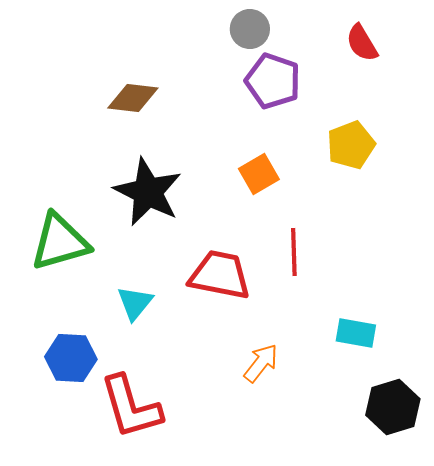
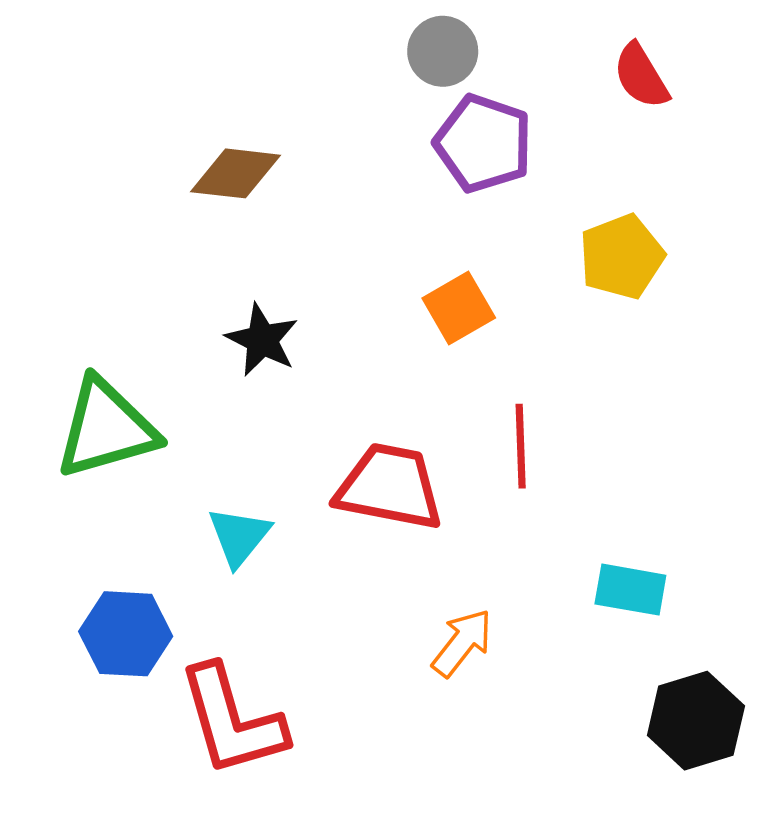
black star: (148, 192) -> (262, 340), size x0.6

